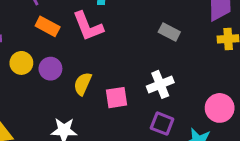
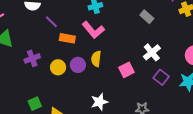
gray rectangle: (169, 32) -> (147, 17), turned 32
yellow semicircle: (83, 84) -> (96, 59), moved
purple square: (162, 124) -> (161, 77), turned 35

